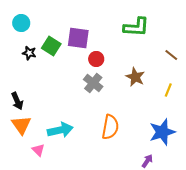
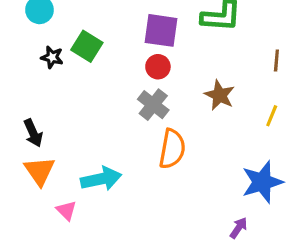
purple square: (78, 38) -> (161, 30), moved
brown line: (171, 55) -> (276, 60), turned 56
orange semicircle: (110, 127) -> (172, 149), moved

